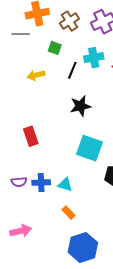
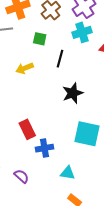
cyan cross: (94, 58) -> (82, 32), moved
purple semicircle: (19, 182) -> (21, 176), turned -126
blue cross: (41, 183) -> (45, 148), moved

